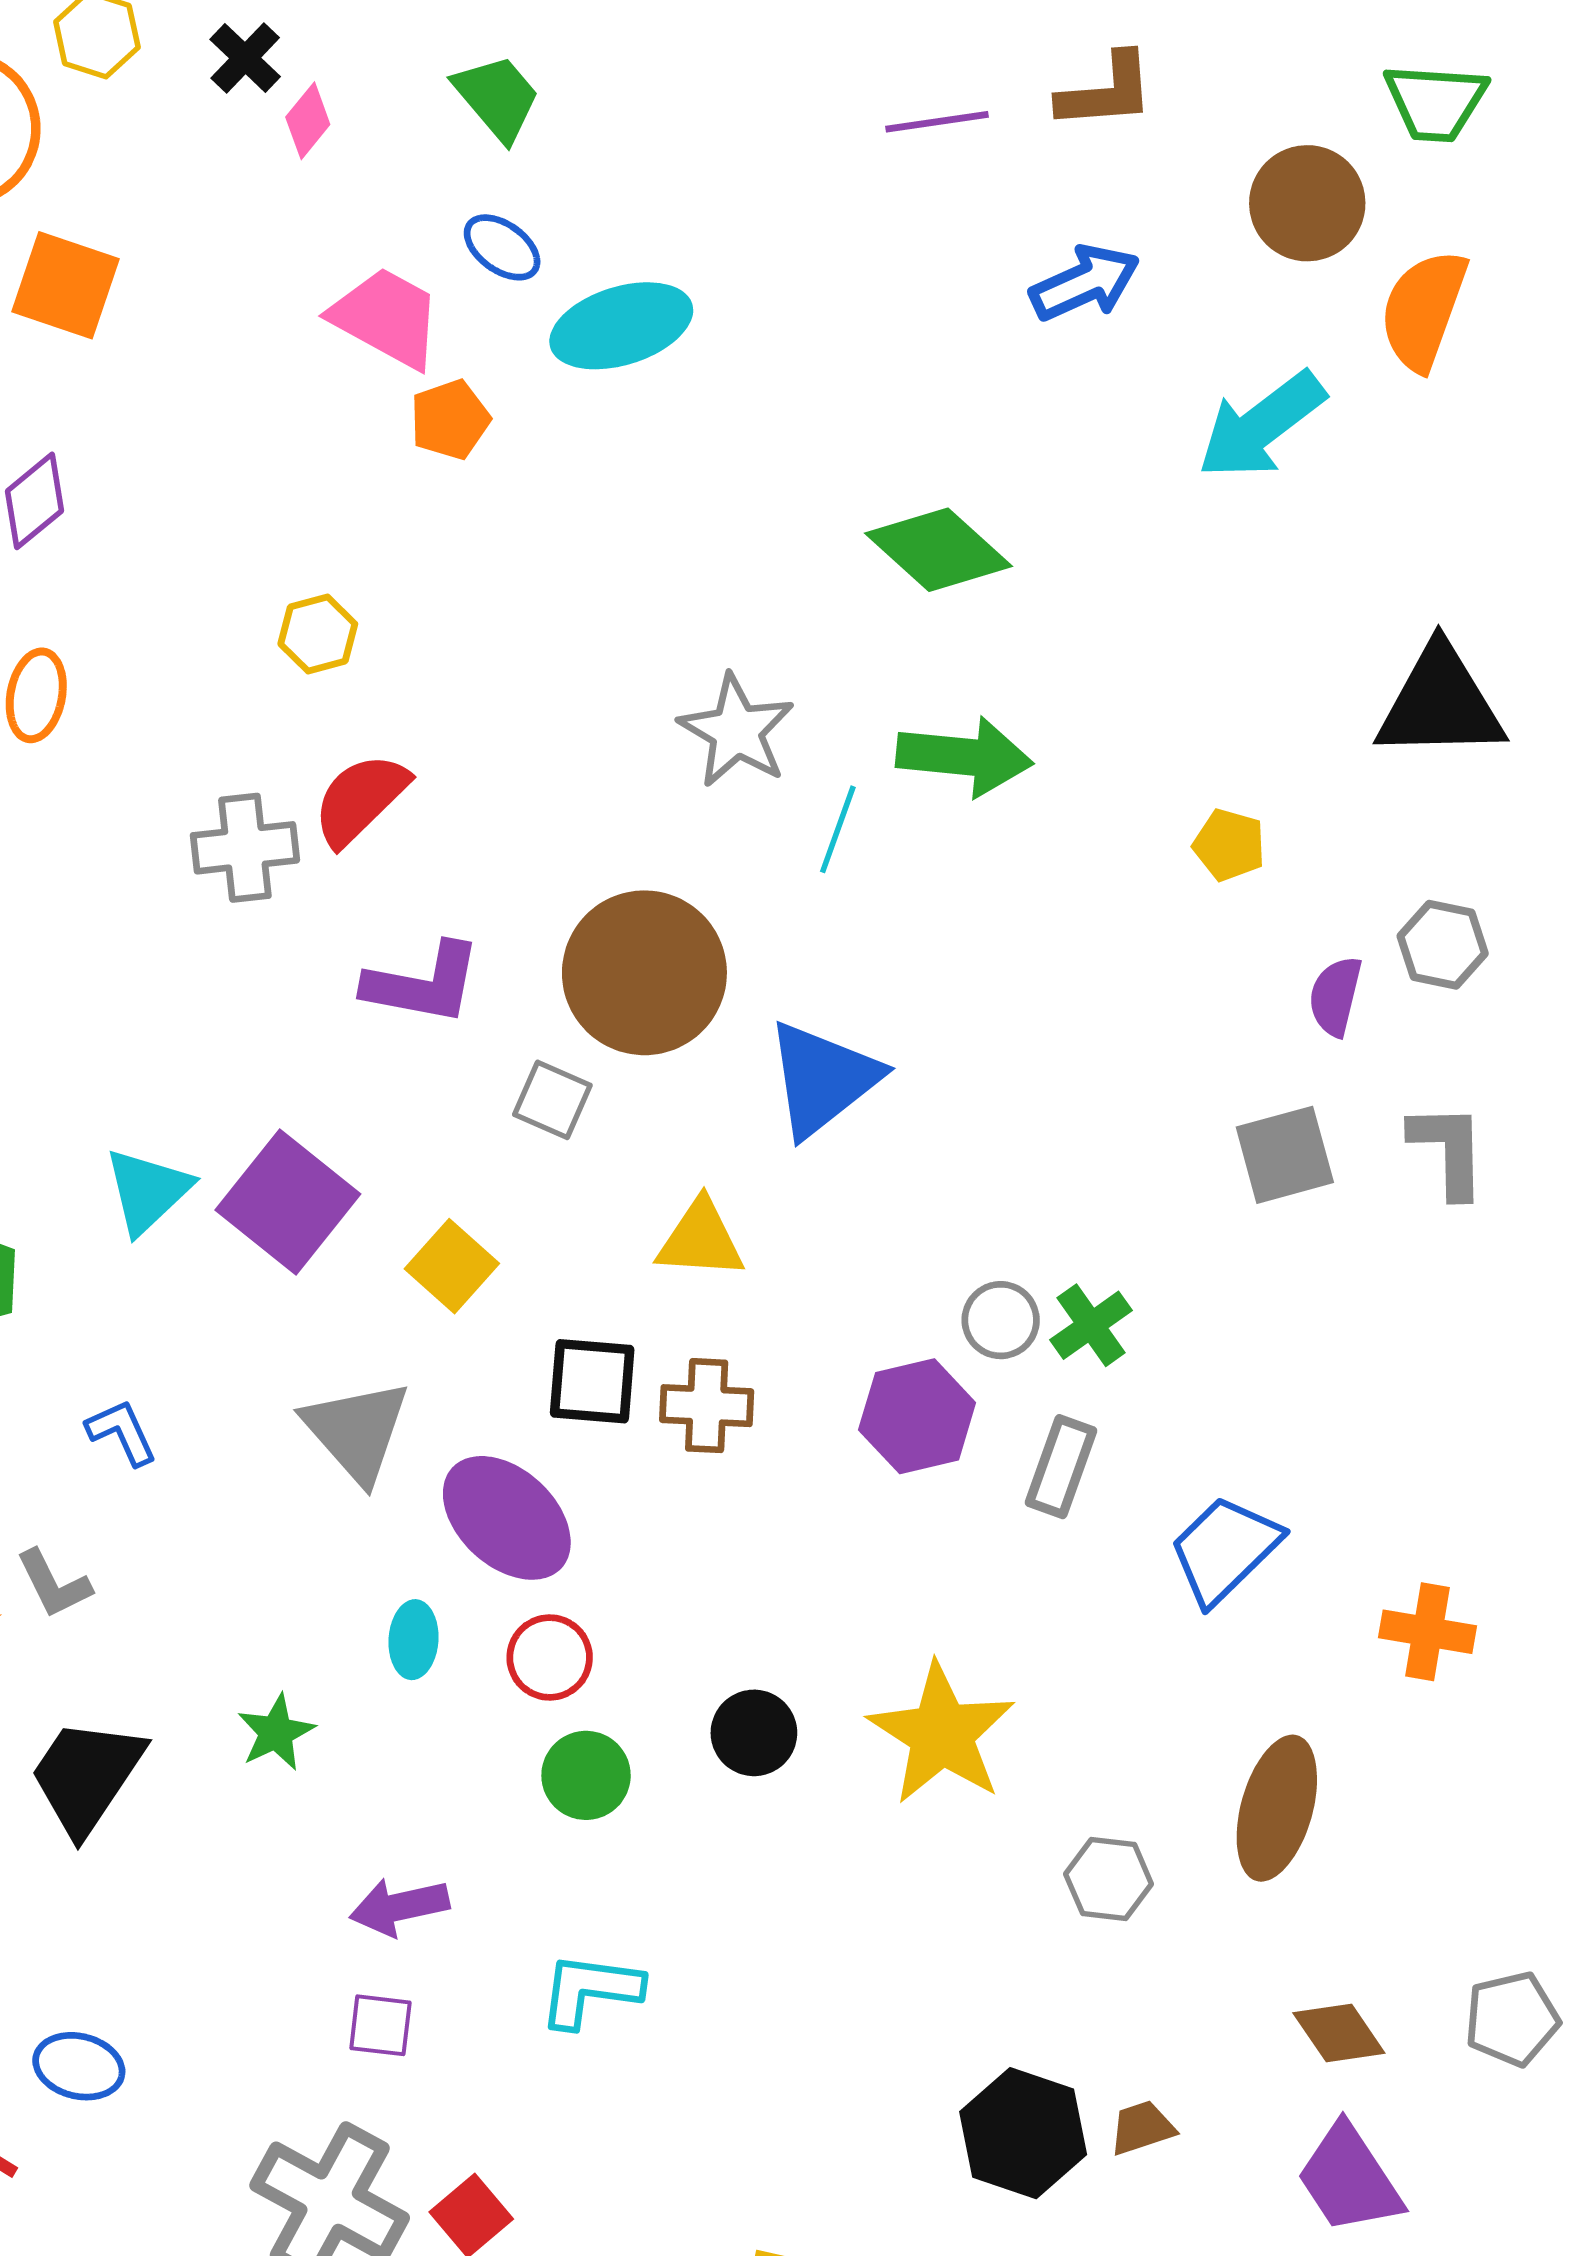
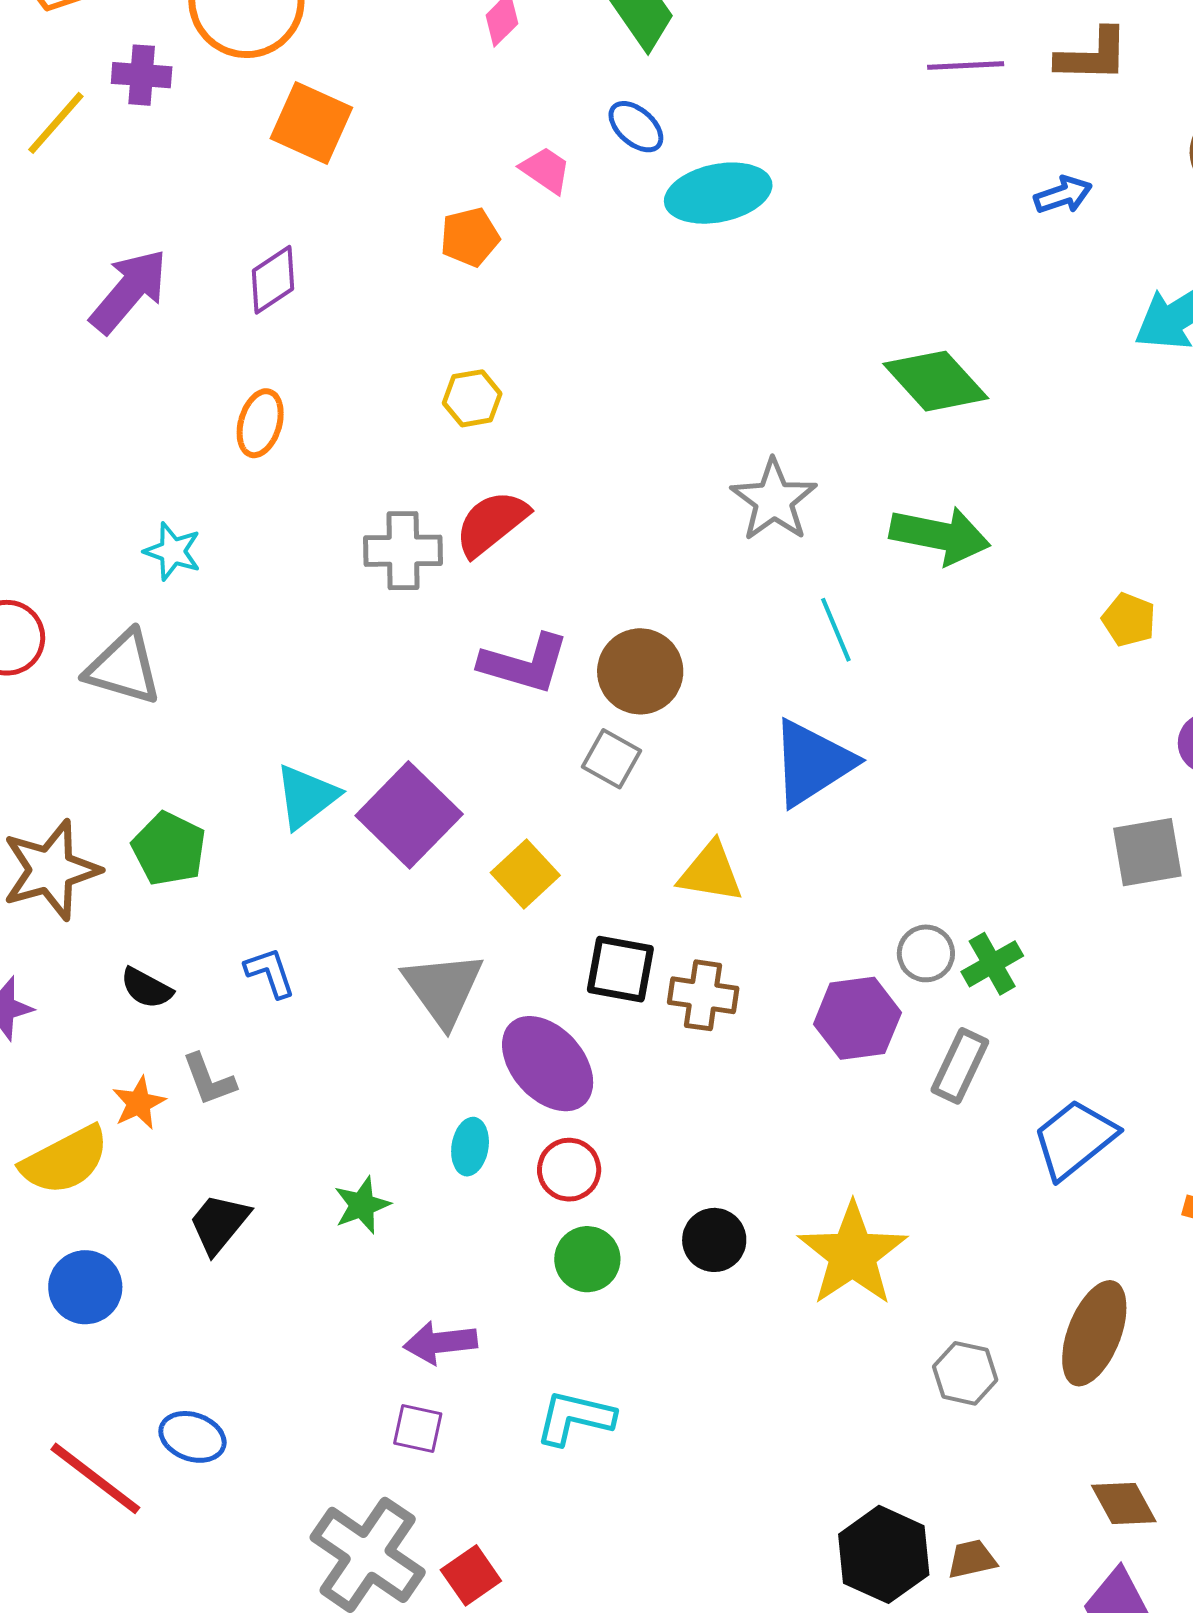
blue arrow: (1085, 283) -> (1063, 195), size x0.7
pink trapezoid: (386, 318) -> (546, 170), size x0.6
orange pentagon: (450, 420) -> (470, 237), moved
cyan line: (838, 829) -> (836, 630), moved, turned -48
brown circle: (644, 973) -> (640, 671), moved, size x0.7
black trapezoid: (86, 1776) -> (219, 1224), size x0.7

